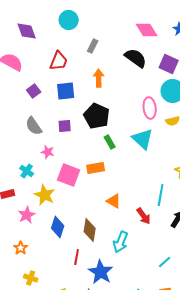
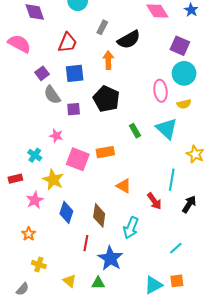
black semicircle: (136, 58) -> (129, 40), moved, turned 115
gray semicircle: (34, 126) -> (52, 95), moved
cyan triangle: (143, 139) -> (167, 129), moved
green rectangle: (110, 142) -> (135, 131), moved

